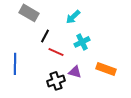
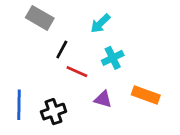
blue line: (15, 64) -> (19, 105), moved
black cross: (56, 81) -> (54, 112), moved

